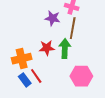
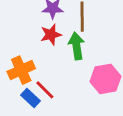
red star: (47, 48) -> (51, 35), moved

